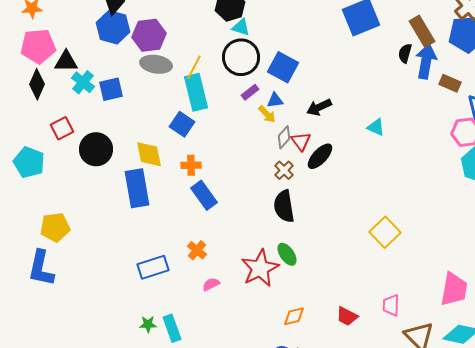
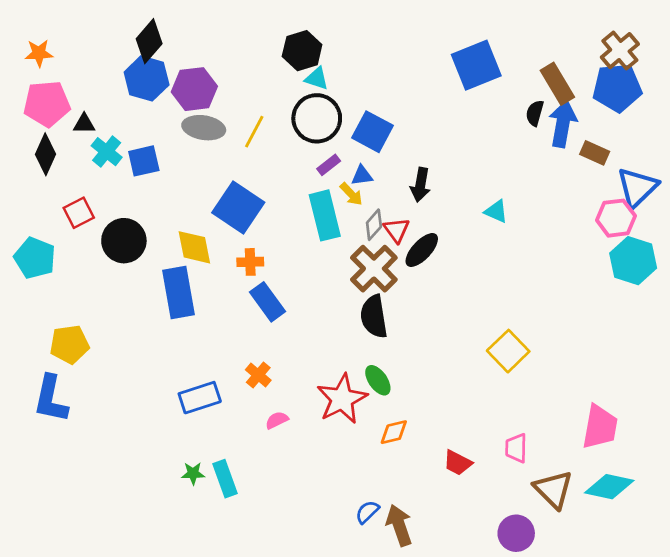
black triangle: (66, 61) -> (84, 124), size x0.7
cyan rectangle: (196, 92) -> (325, 215), moved
black arrow: (319, 107) -> (420, 185), turned -55
blue square: (182, 124) -> (238, 207), size x1.5
brown cross: (284, 170) -> (374, 269), size x1.8
orange diamond: (294, 316) -> (394, 432), moved

